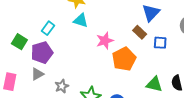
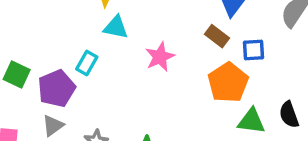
cyan rectangle: (48, 28) -> (87, 63), moved
orange pentagon: (124, 59) -> (228, 83), moved

